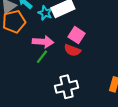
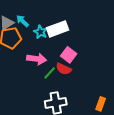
green line: (42, 57) -> (50, 73), moved

